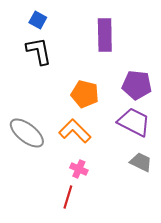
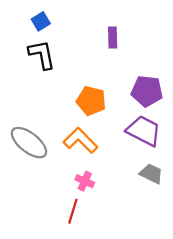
blue square: (38, 20) -> (41, 21), turned 30
purple rectangle: (105, 35) -> (113, 37), size x0.6

